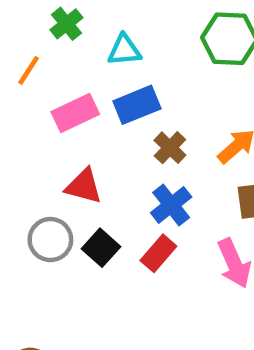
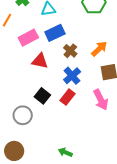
red triangle: (84, 186) -> (40, 61), moved
gray circle: (50, 240) -> (23, 115), moved

